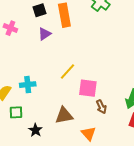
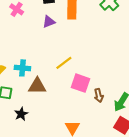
brown arrow: (101, 107) -> (99, 95), moved
brown triangle: (64, 115) -> (37, 86), moved

